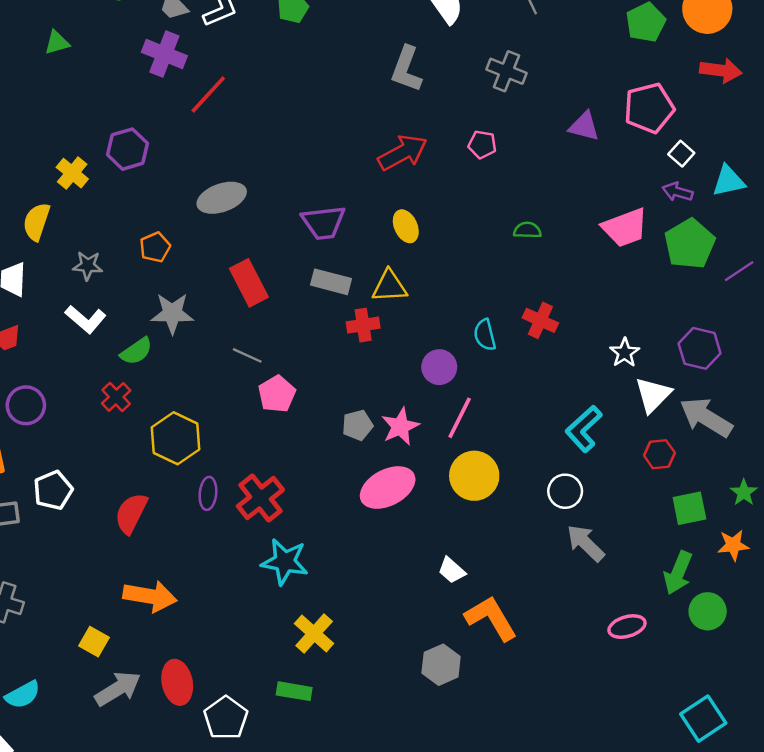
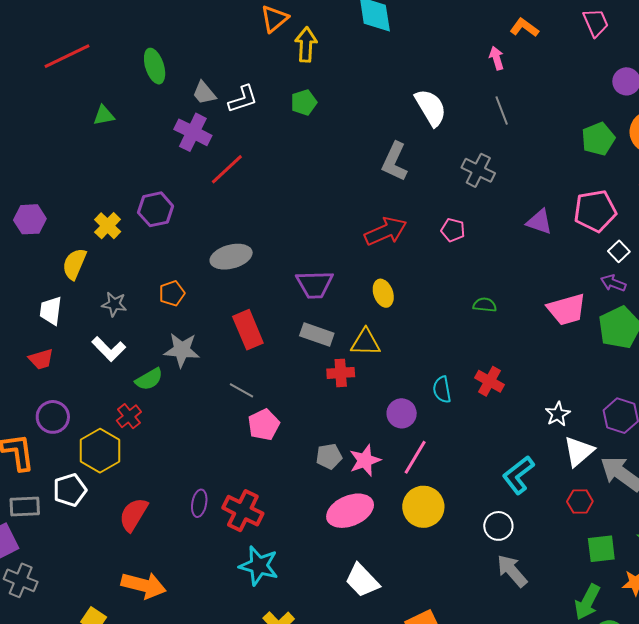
yellow hexagon: (176, 438) -> (100, 451), moved
red cross: (260, 498) -> (243, 511), turned -30
white trapezoid: (452, 570) -> (362, 580), moved, size x1.5

